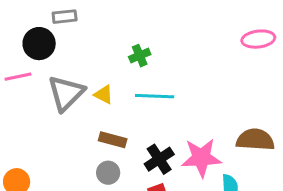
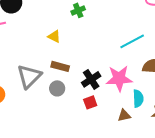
gray triangle: (66, 93) -> (29, 76), moved
cyan line: (155, 96) -> (132, 41), moved, turned -30

